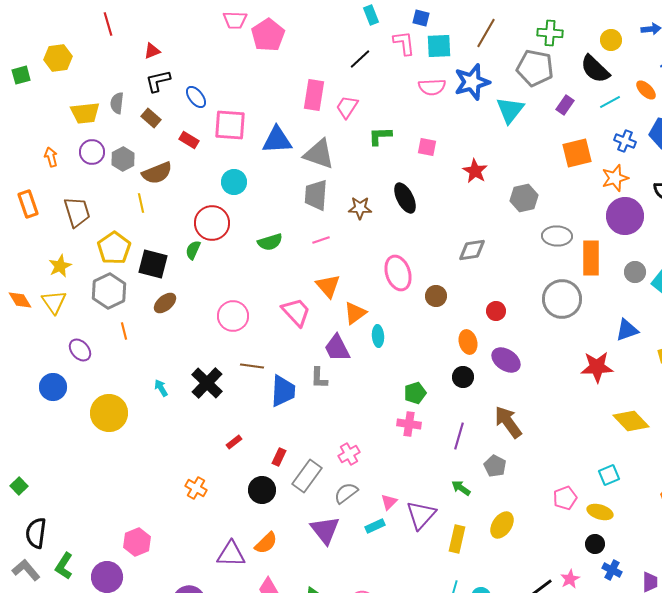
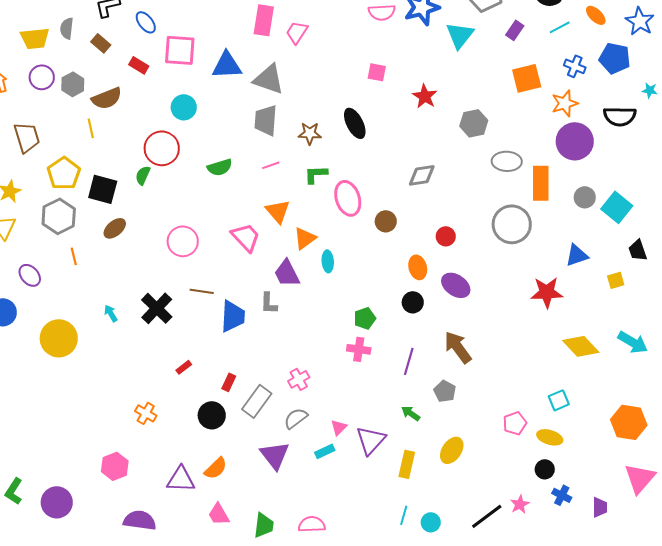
green L-shape: (380, 136) -> (316, 174), moved
pink hexagon: (137, 542) -> (115, 466), moved

